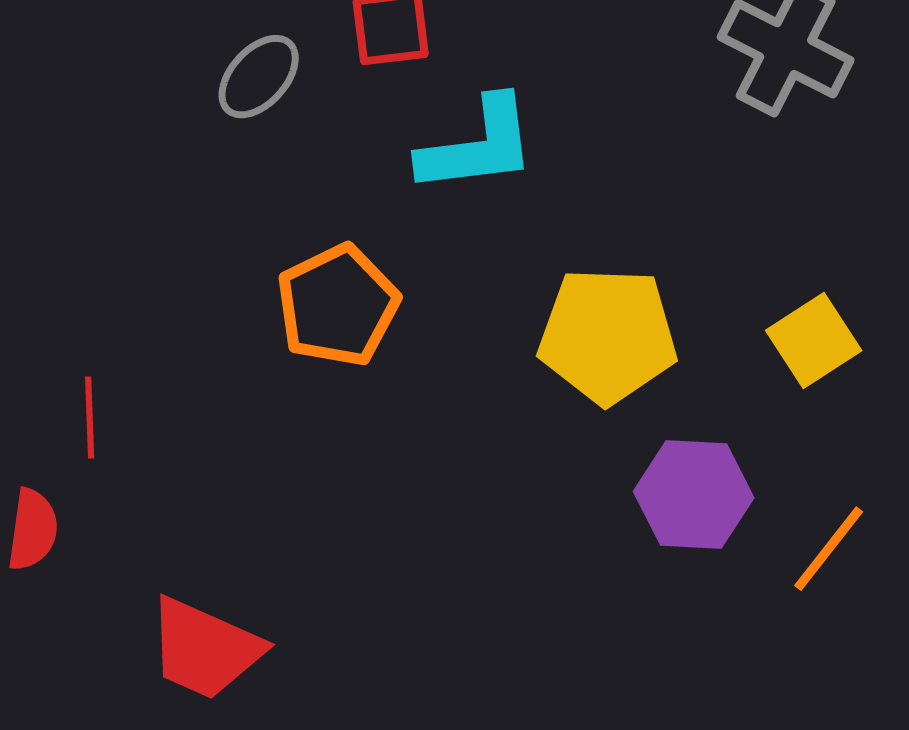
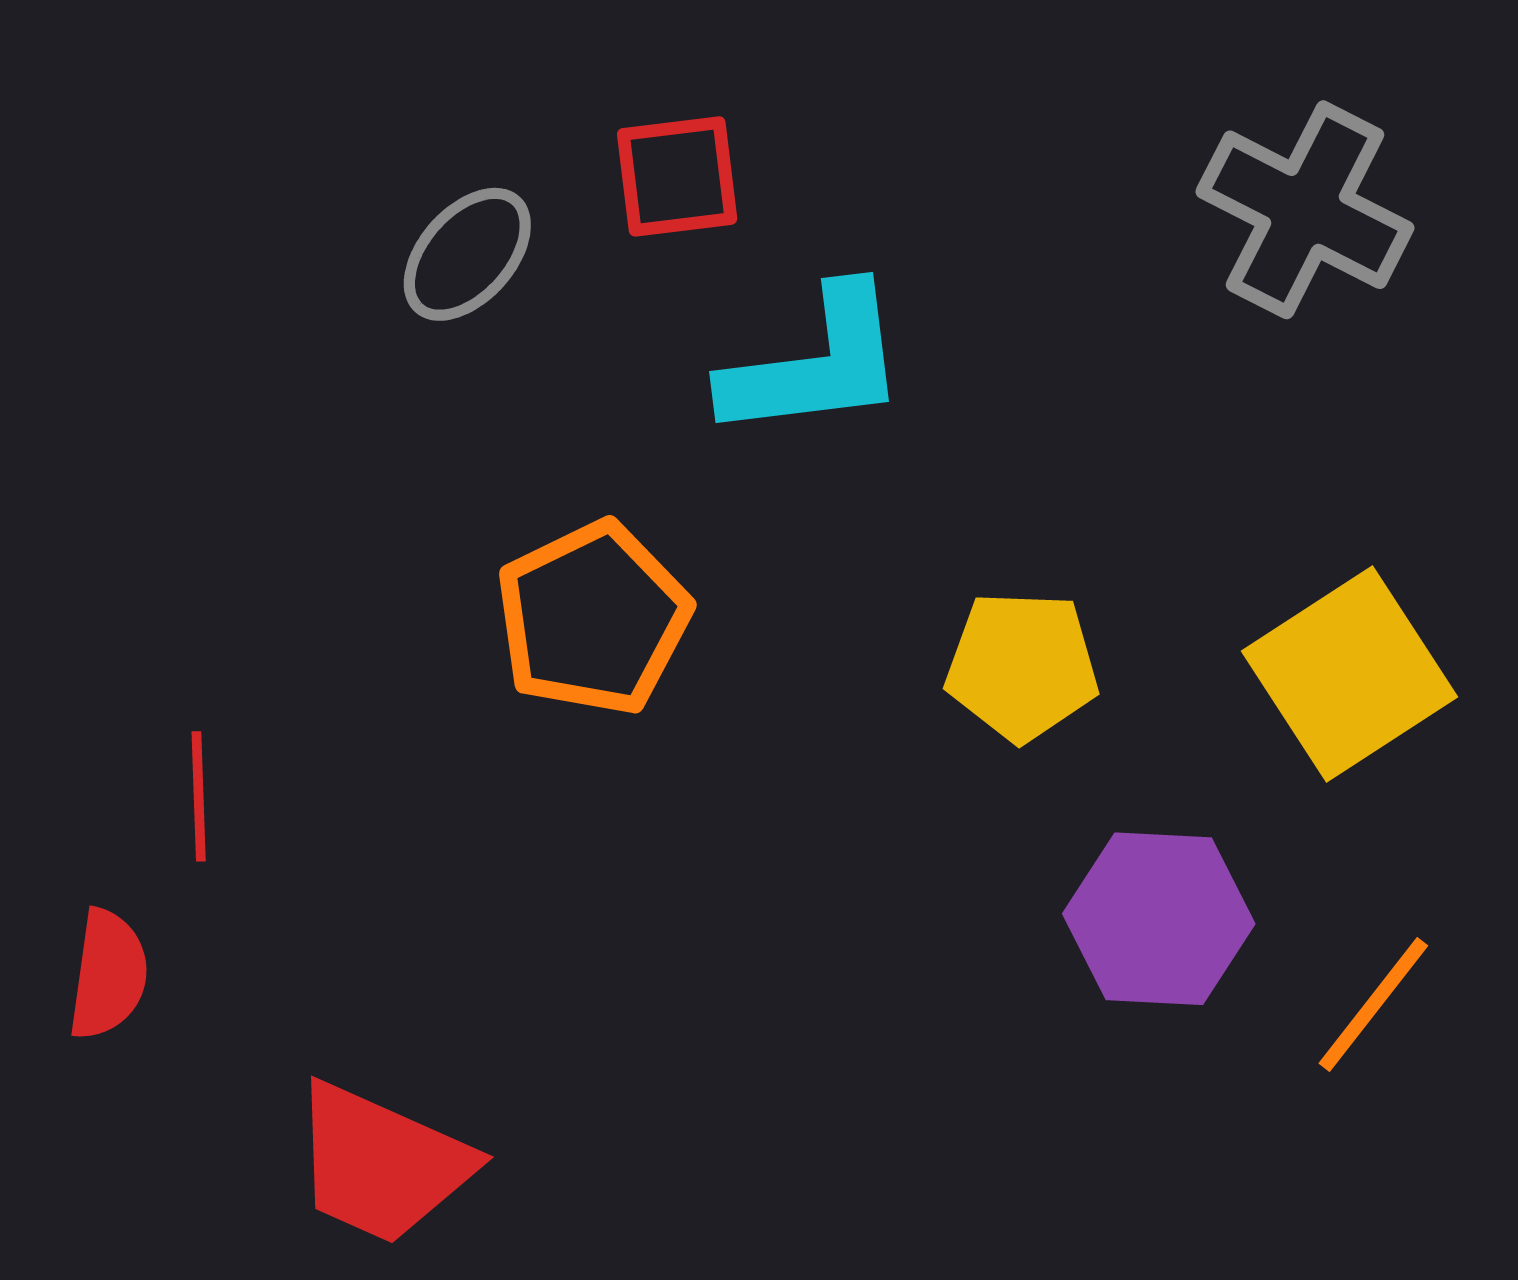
yellow pentagon: (608, 336) -> (1022, 666), size x0.7
yellow square: (814, 341) -> (1349, 674), size x1.4

